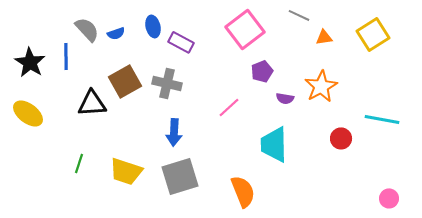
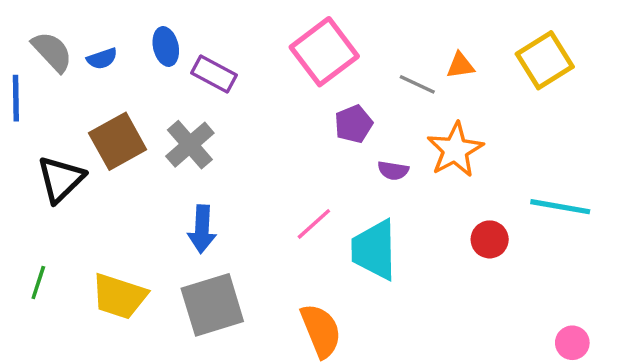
gray line: (299, 15) -> (417, 84), moved
gray cross: (167, 83) -> (190, 145), turned 36
black triangle: (92, 103) -> (61, 179), turned -40
pink line: (229, 107) -> (314, 224), moved

